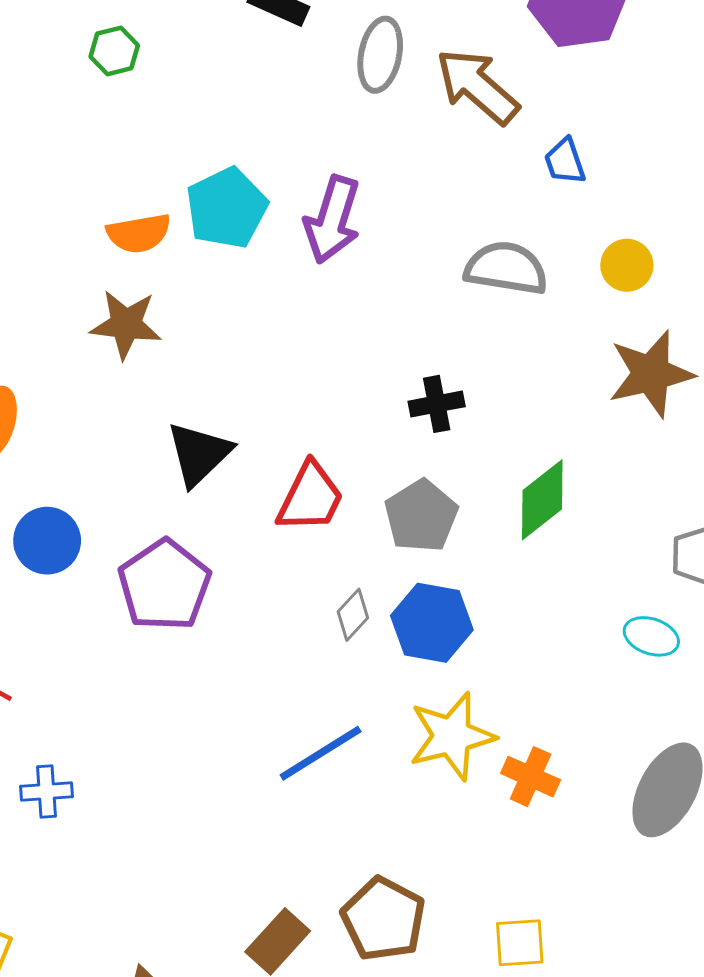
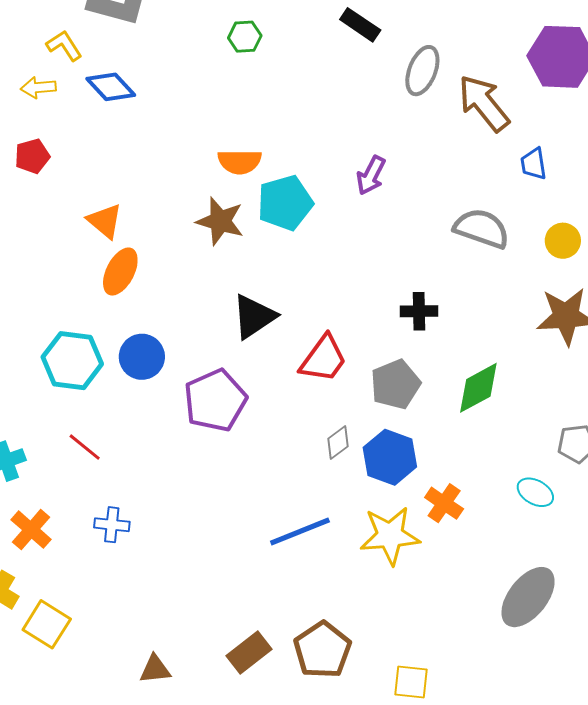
cyan pentagon: (227, 208) -> (285, 203), moved
purple arrow: (332, 220) -> (371, 175), size x0.7
orange cross: (531, 777) -> (444, 503), moved

